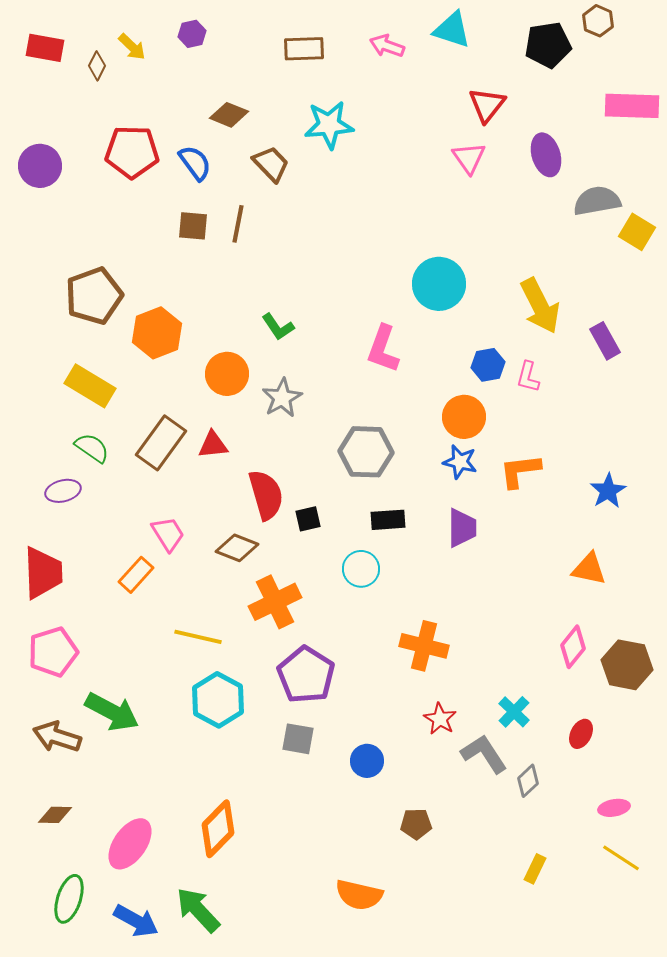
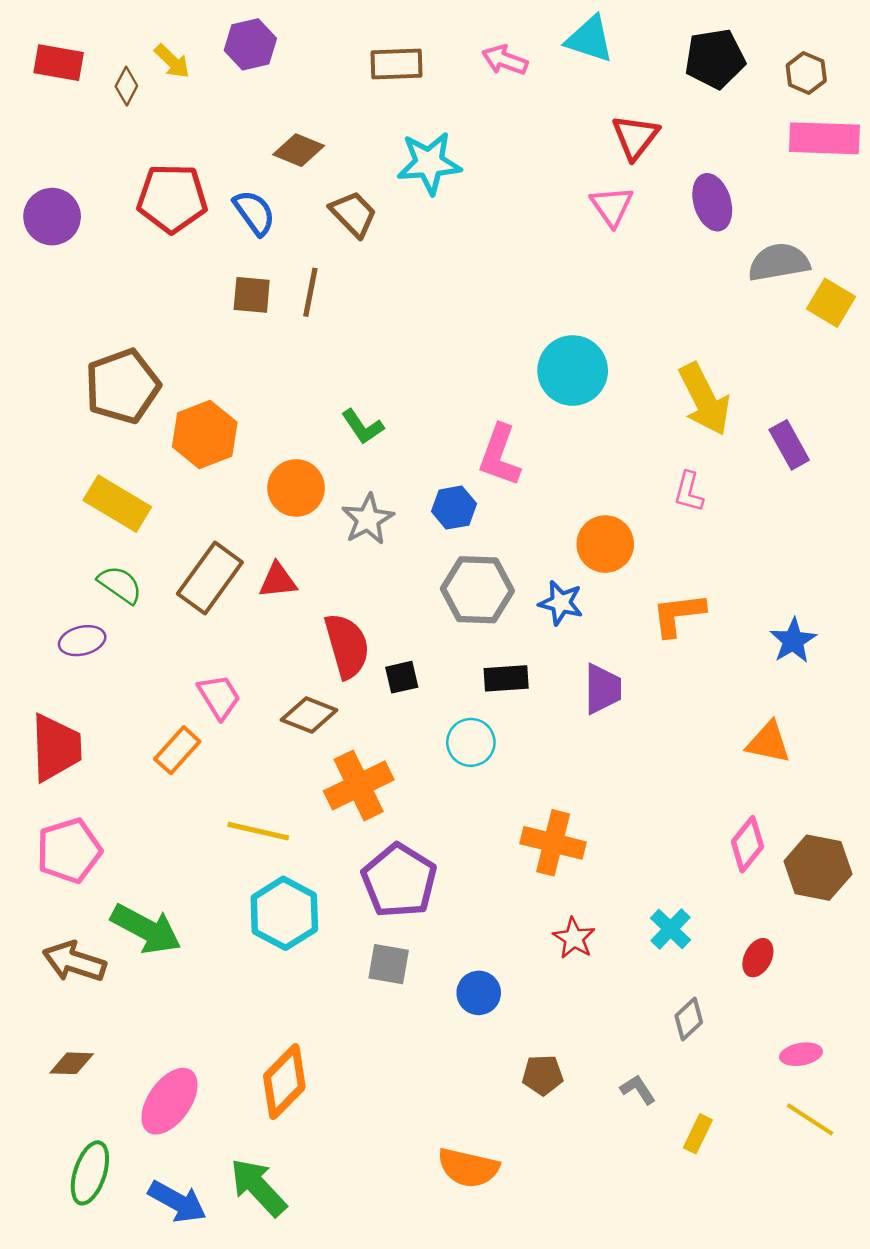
brown hexagon: (598, 21) -> (806, 73), moved
purple hexagon: (192, 34) -> (250, 44), size x1.4
blue hexagon: (488, 365) -> (454, 508), moved
blue star: (460, 462) -> (561, 603), moved
gray L-shape: (484, 754) -> (638, 1089), moved, size x0.6

